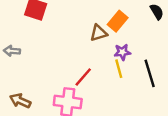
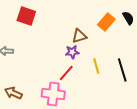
orange rectangle: (118, 21) -> (106, 22), moved
purple star: (122, 52) -> (72, 52), moved

